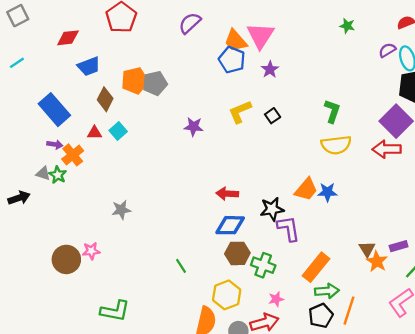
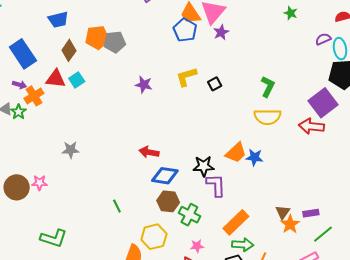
purple star: (270, 69) -> (221, 32), moved
red triangle: (94, 133) -> (56, 79), size x1.5
red arrow: (227, 194) -> (149, 152), moved

